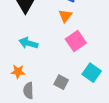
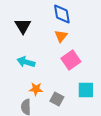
orange star: (18, 72) -> (36, 89), moved
cyan square: (92, 73) -> (86, 90), turned -36

